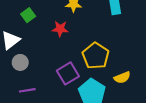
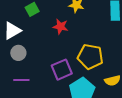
yellow pentagon: (96, 56) -> (90, 57), turned -30

